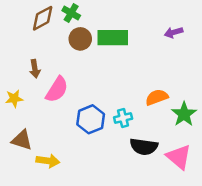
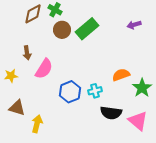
green rectangle: (113, 38) -> (87, 29), turned -40
yellow arrow: (48, 161) -> (37, 124), turned -84

